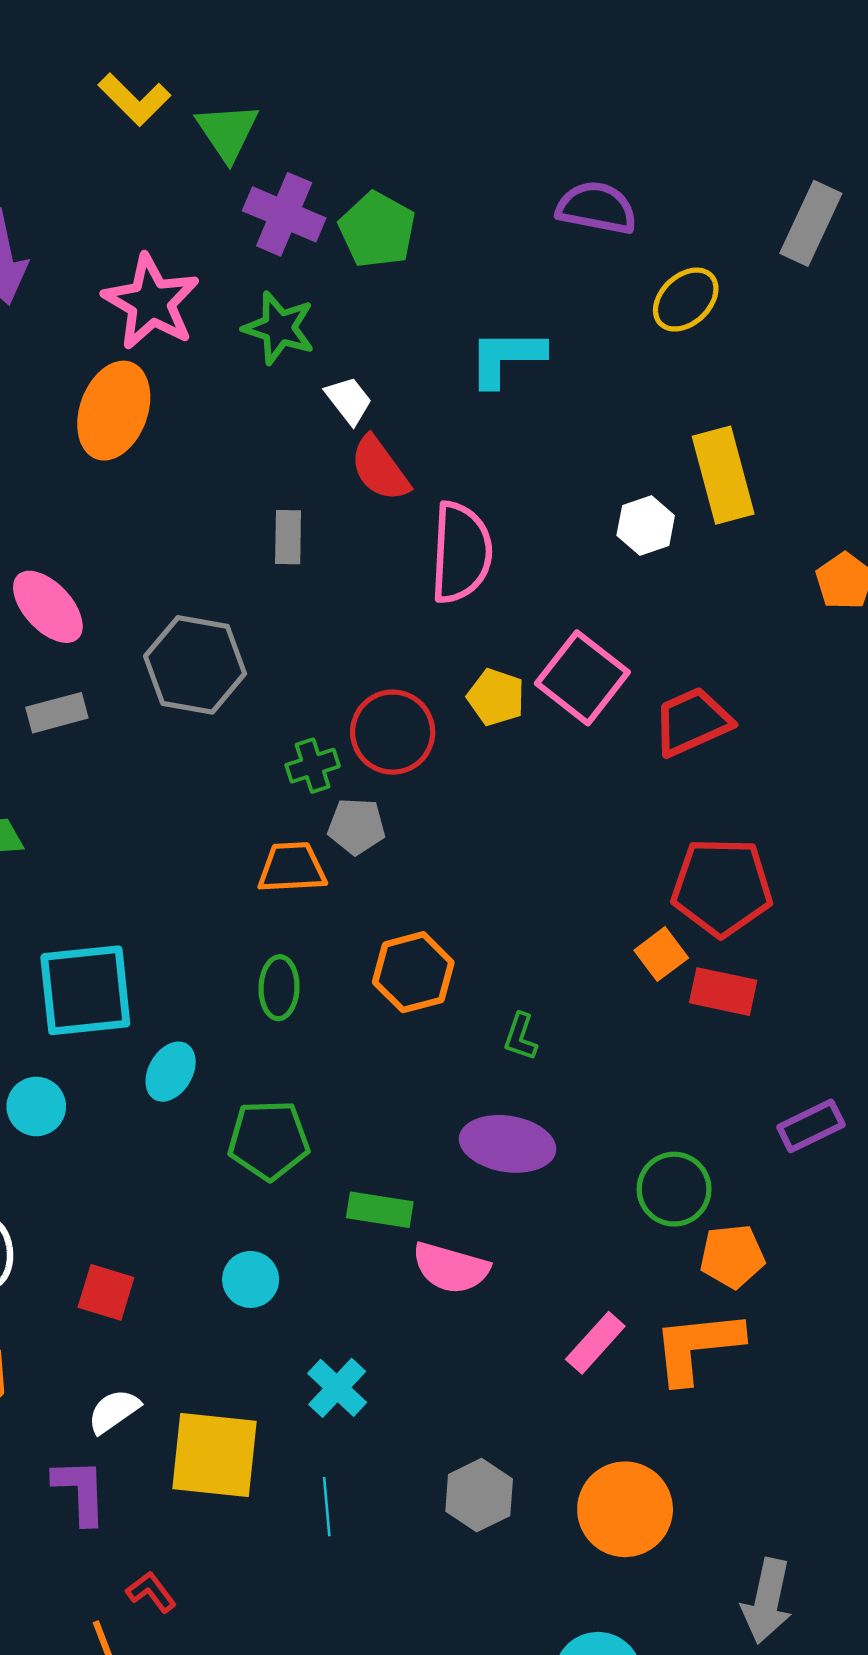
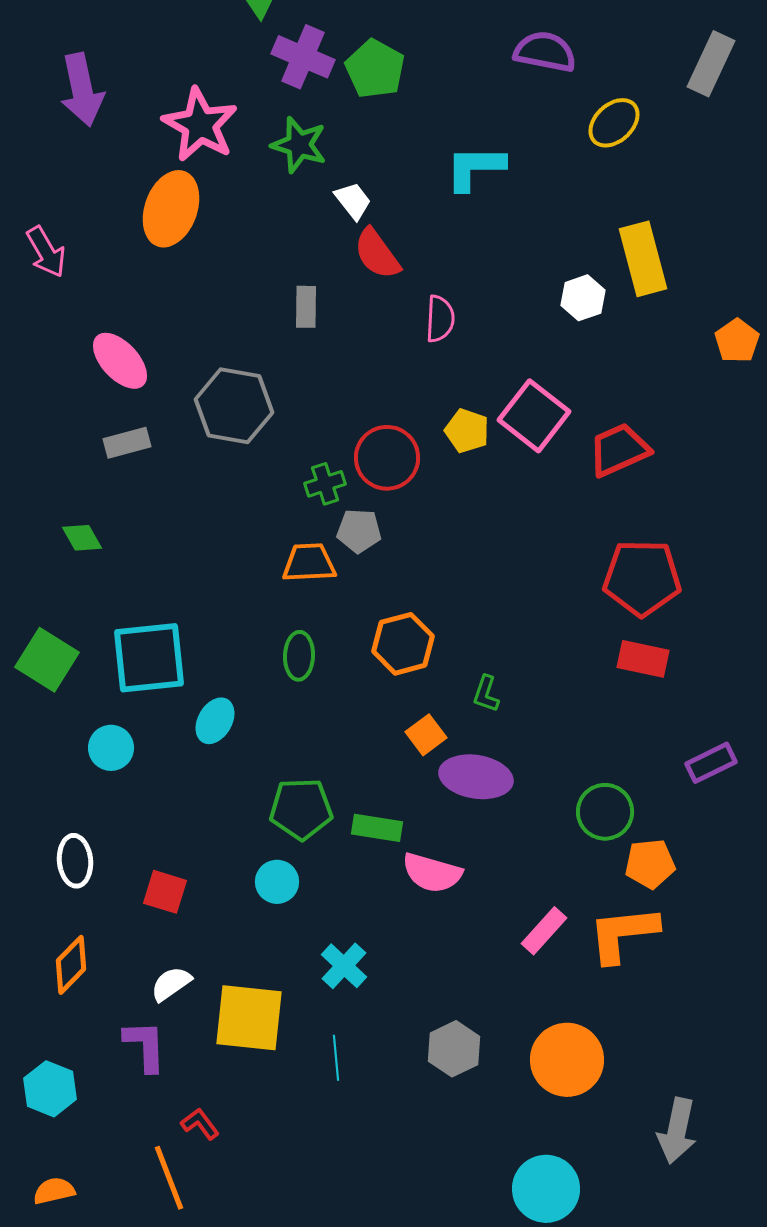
pink semicircle: (461, 553) -> (440, 319), size x0.6
orange square: (661, 954) -> (426, 735), moved
green pentagon: (269, 1140) -> (301, 809), moved

